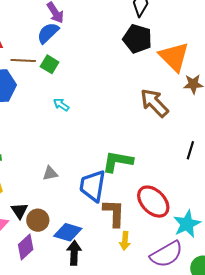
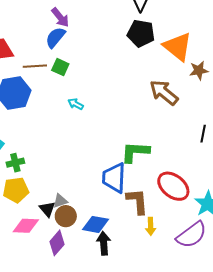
gray triangle: (50, 173) -> (60, 201), moved

